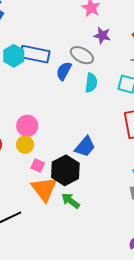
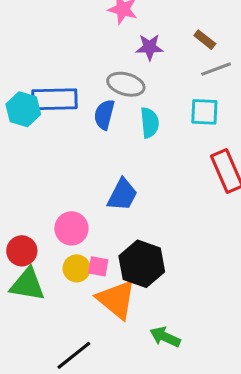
pink circle: (27, 126) -> (71, 228), moved
yellow circle: (25, 145) -> (77, 268), moved
blue trapezoid: (85, 147) -> (122, 195), moved
green arrow: (70, 201) -> (165, 337), moved

